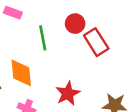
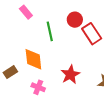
pink rectangle: (13, 13) -> (26, 12), turned 32

